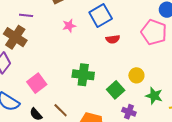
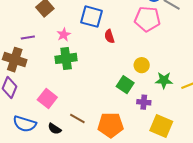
purple line: (26, 15) -> (28, 38), moved
blue square: (101, 16) -> (91, 17), turned -30
red semicircle: (113, 39) -> (109, 36), turned 96
green cross: (83, 75) -> (66, 58), moved

